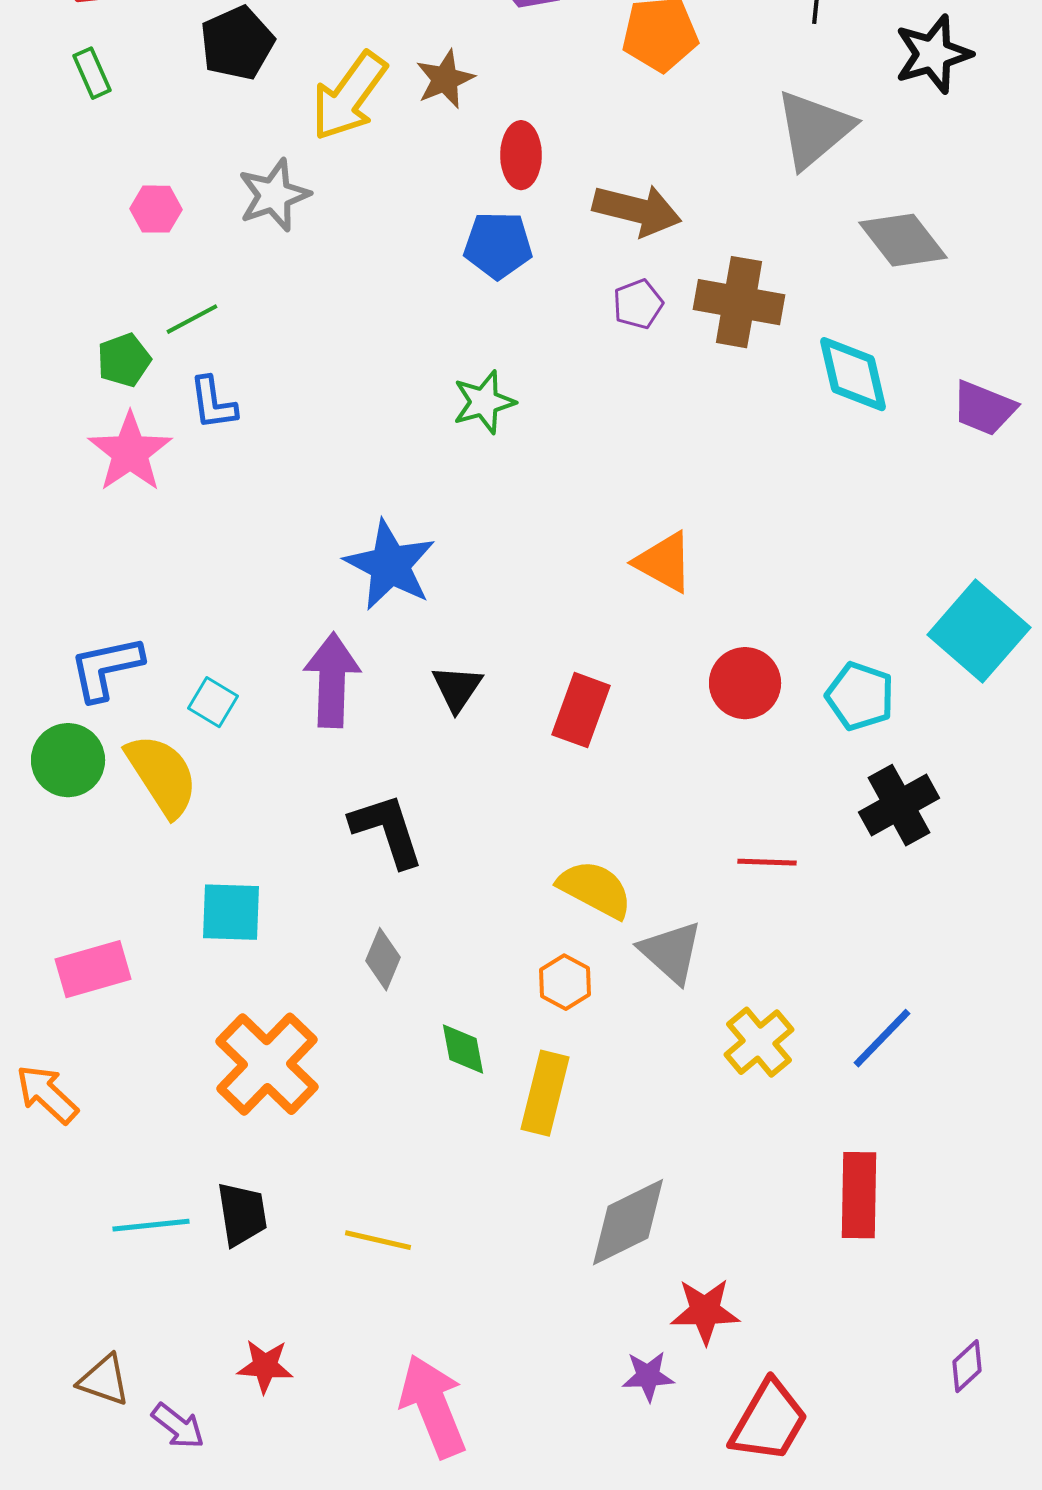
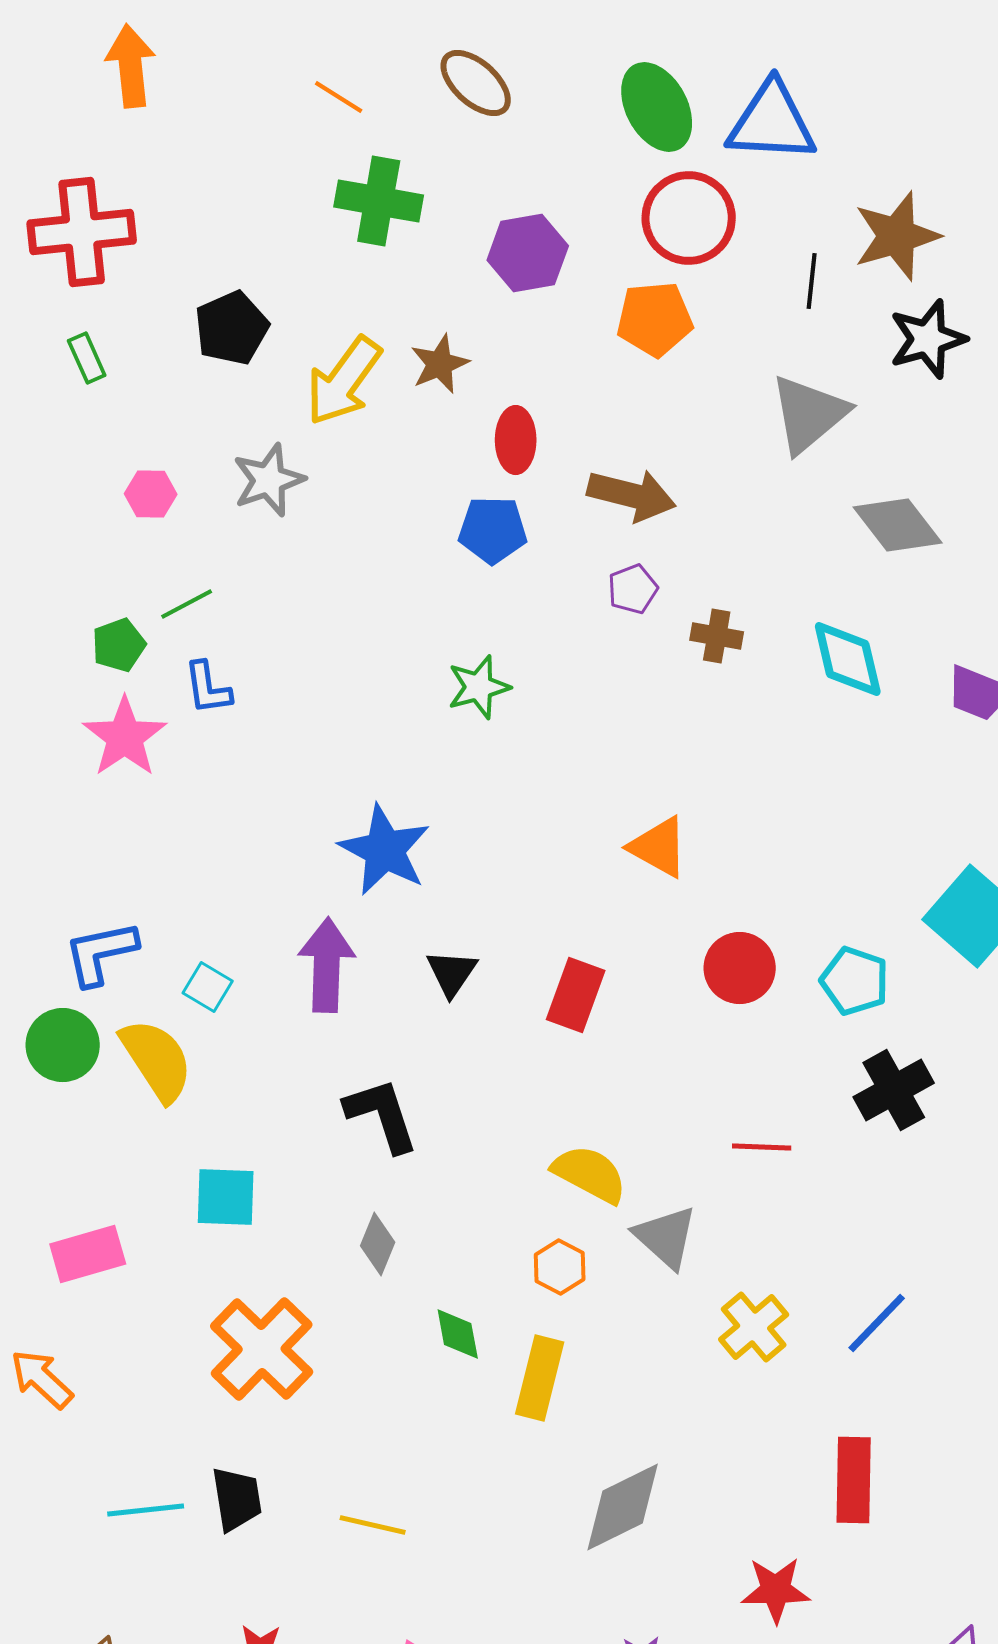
brown cross: (739, 302) -> (717, 636), moved, size x0.6
red star: (705, 1311) -> (776, 1590), moved

